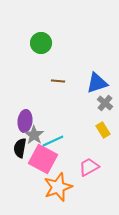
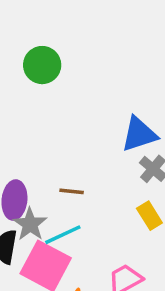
brown line: (58, 81) -> (72, 191), moved

